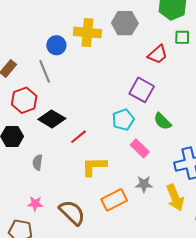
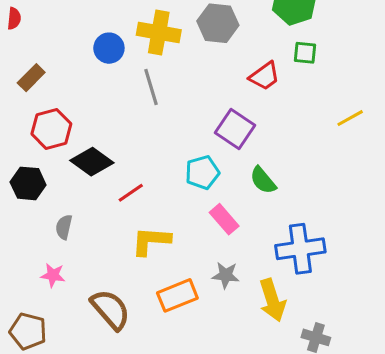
gray line: (45, 71) -> (151, 87), moved
pink star: (35, 204) -> (53, 275), moved

